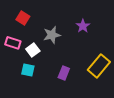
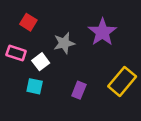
purple star: (83, 26) -> (102, 32), size x1.6

